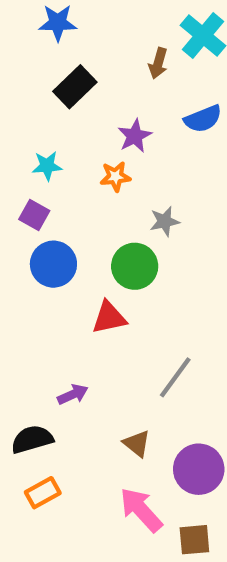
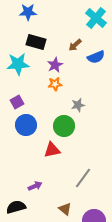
brown arrow: (158, 63) -> (75, 45), moved, turned 32
black rectangle: (75, 87) -> (36, 42), turned 60
purple star: (135, 136) -> (55, 65), moved
cyan star: (47, 166) -> (18, 64), moved, size x1.6
purple square: (34, 215) -> (17, 102), turned 32

